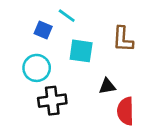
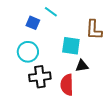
cyan square: (81, 51) -> (71, 46), moved
red semicircle: (125, 111) -> (67, 85), moved

